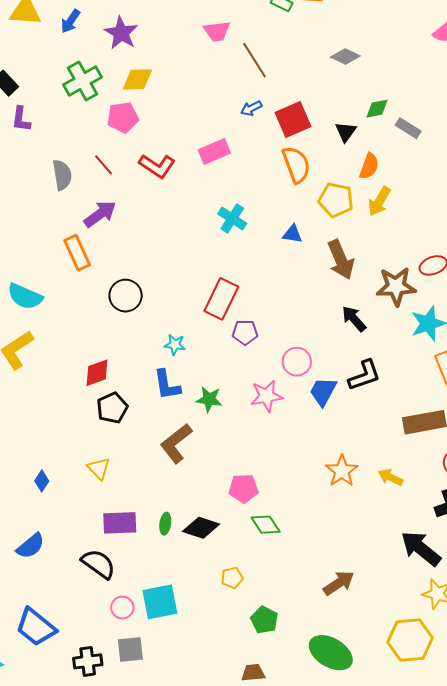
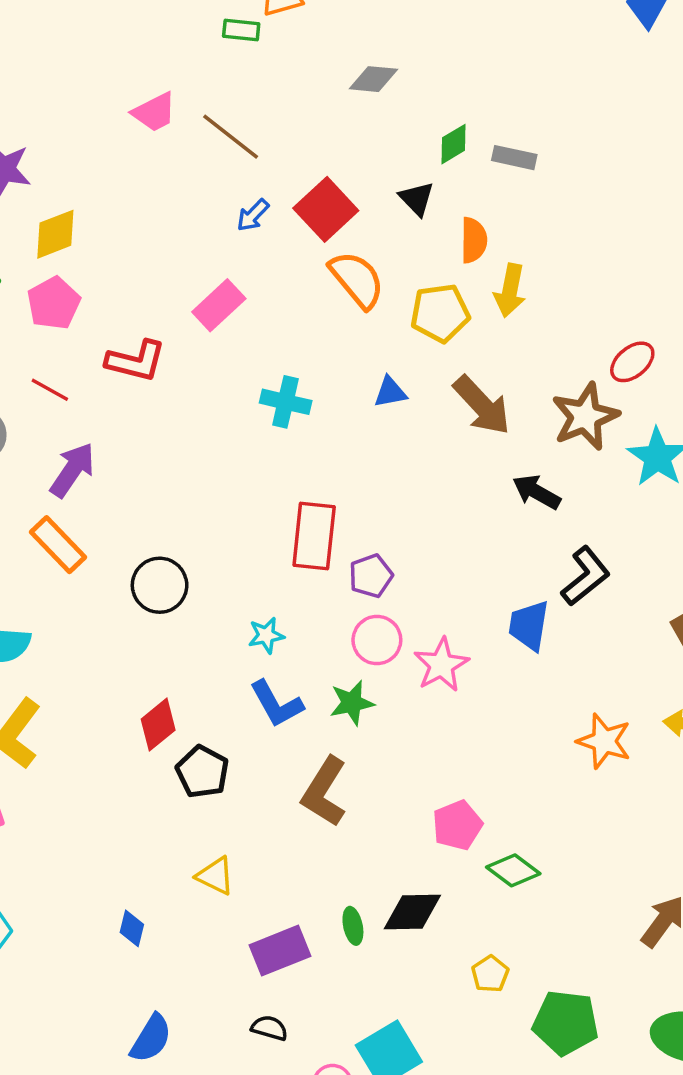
pink circle: (297, 362) -> (377, 640), moved
black semicircle: (98, 564) -> (269, 1028), size x0.6
green pentagon: (264, 620) -> (566, 1023), size x1.4

